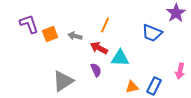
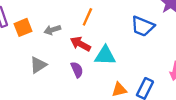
gray arrow: (75, 36) -> (52, 30), turned -32
gray triangle: (63, 81) -> (38, 65), moved, size x0.7

